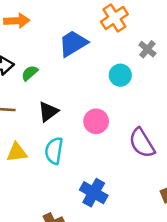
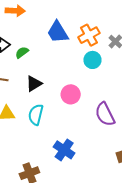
orange cross: (114, 18) -> (89, 35), moved
blue trapezoid: (73, 43) -> (58, 32), turned -95

